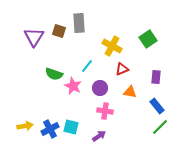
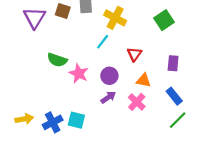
yellow cross: (112, 46) -> (115, 18), moved
cyan line: (87, 66) -> (103, 42), moved
red triangle: (122, 69) -> (134, 54), turned -32
pink cross: (105, 111) -> (137, 102), moved, turned 35
purple arrow: (99, 136) -> (108, 97), moved

